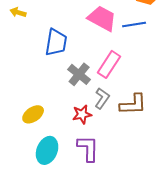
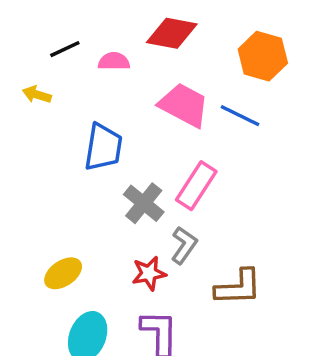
blue line: (134, 24) -> (240, 116), turned 35
brown L-shape: (133, 104) -> (238, 287), moved

